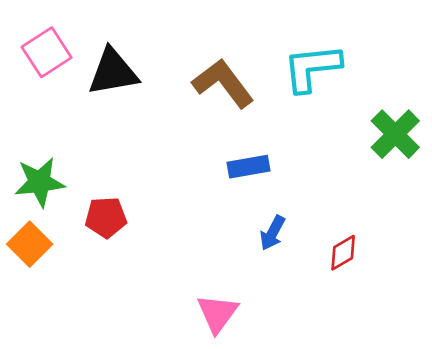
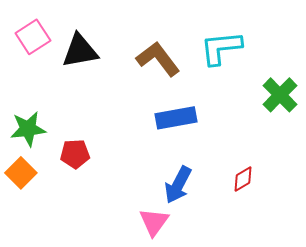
blue rectangle: (248, 167) -> (176, 118), size x1.4
blue arrow: (272, 233) -> (178, 185), moved, size x1.5

